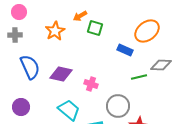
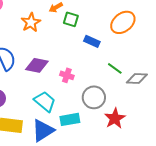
blue rectangle: (125, 50) -> (92, 41), moved
gray diamond: (161, 65) -> (137, 78), moved
green line: (139, 77) -> (115, 68), turned 49

